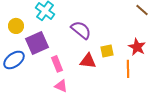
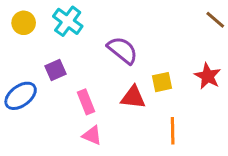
yellow circle: (16, 26) -> (24, 23), moved
purple square: (37, 43) -> (56, 70), size x0.6
orange line: (128, 69) -> (173, 131), moved

